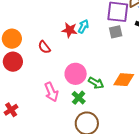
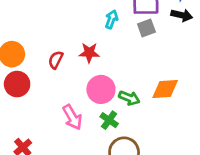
cyan arrow: (83, 26) -> (112, 19), moved
red star: (70, 30) -> (89, 53), moved
red semicircle: (44, 47) -> (56, 60), turned 72

